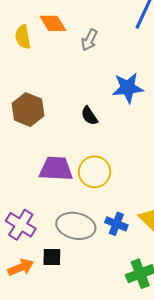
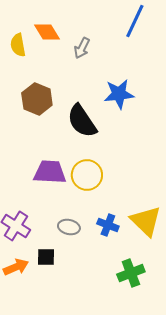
brown hexagon: (28, 110) -> (37, 99), moved
black semicircle: (89, 116) -> (82, 121), size x1.8
gray ellipse: (76, 226) -> (69, 227), size x0.6

